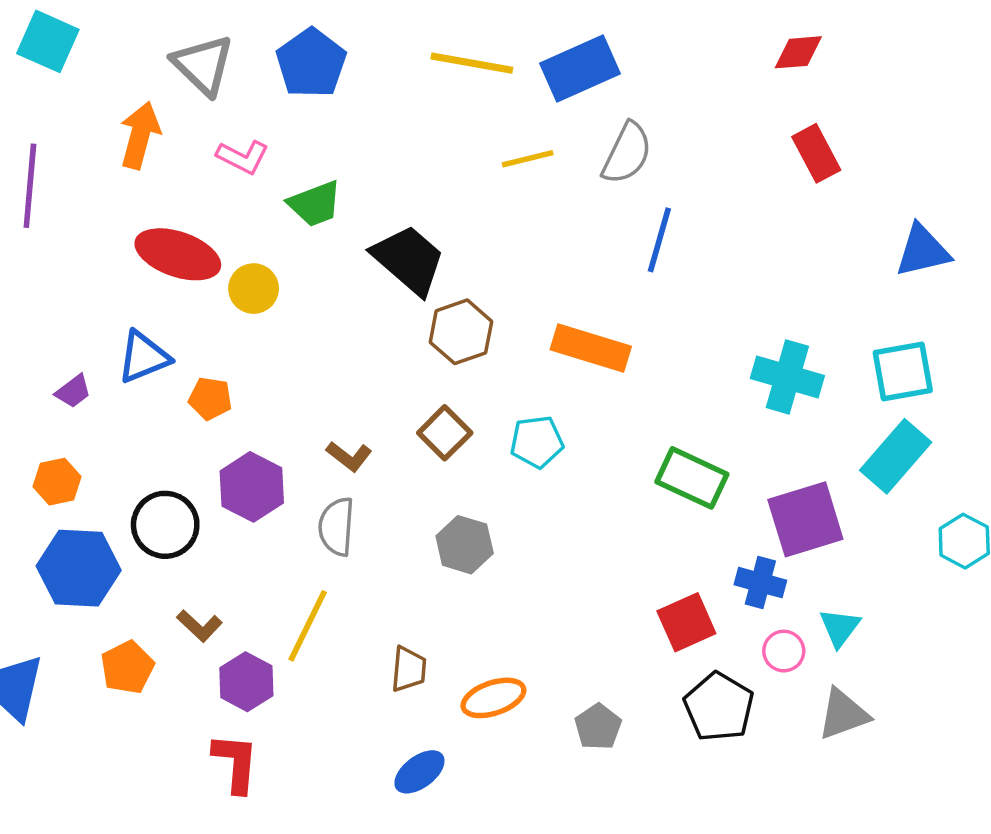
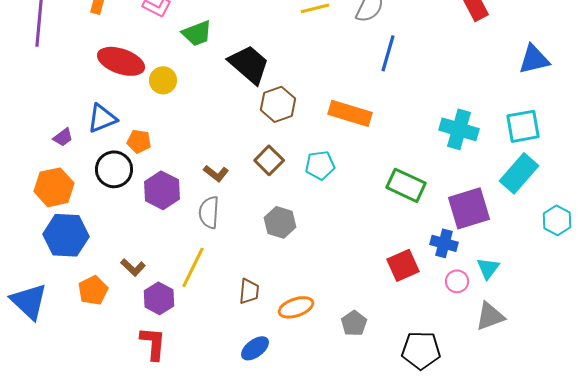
orange hexagon: (57, 482) -> (54, 187), size x1.5
black circle: (165, 525) -> (114, 169), moved
black pentagon: (719, 707) -> (421, 350), moved, turned -30

